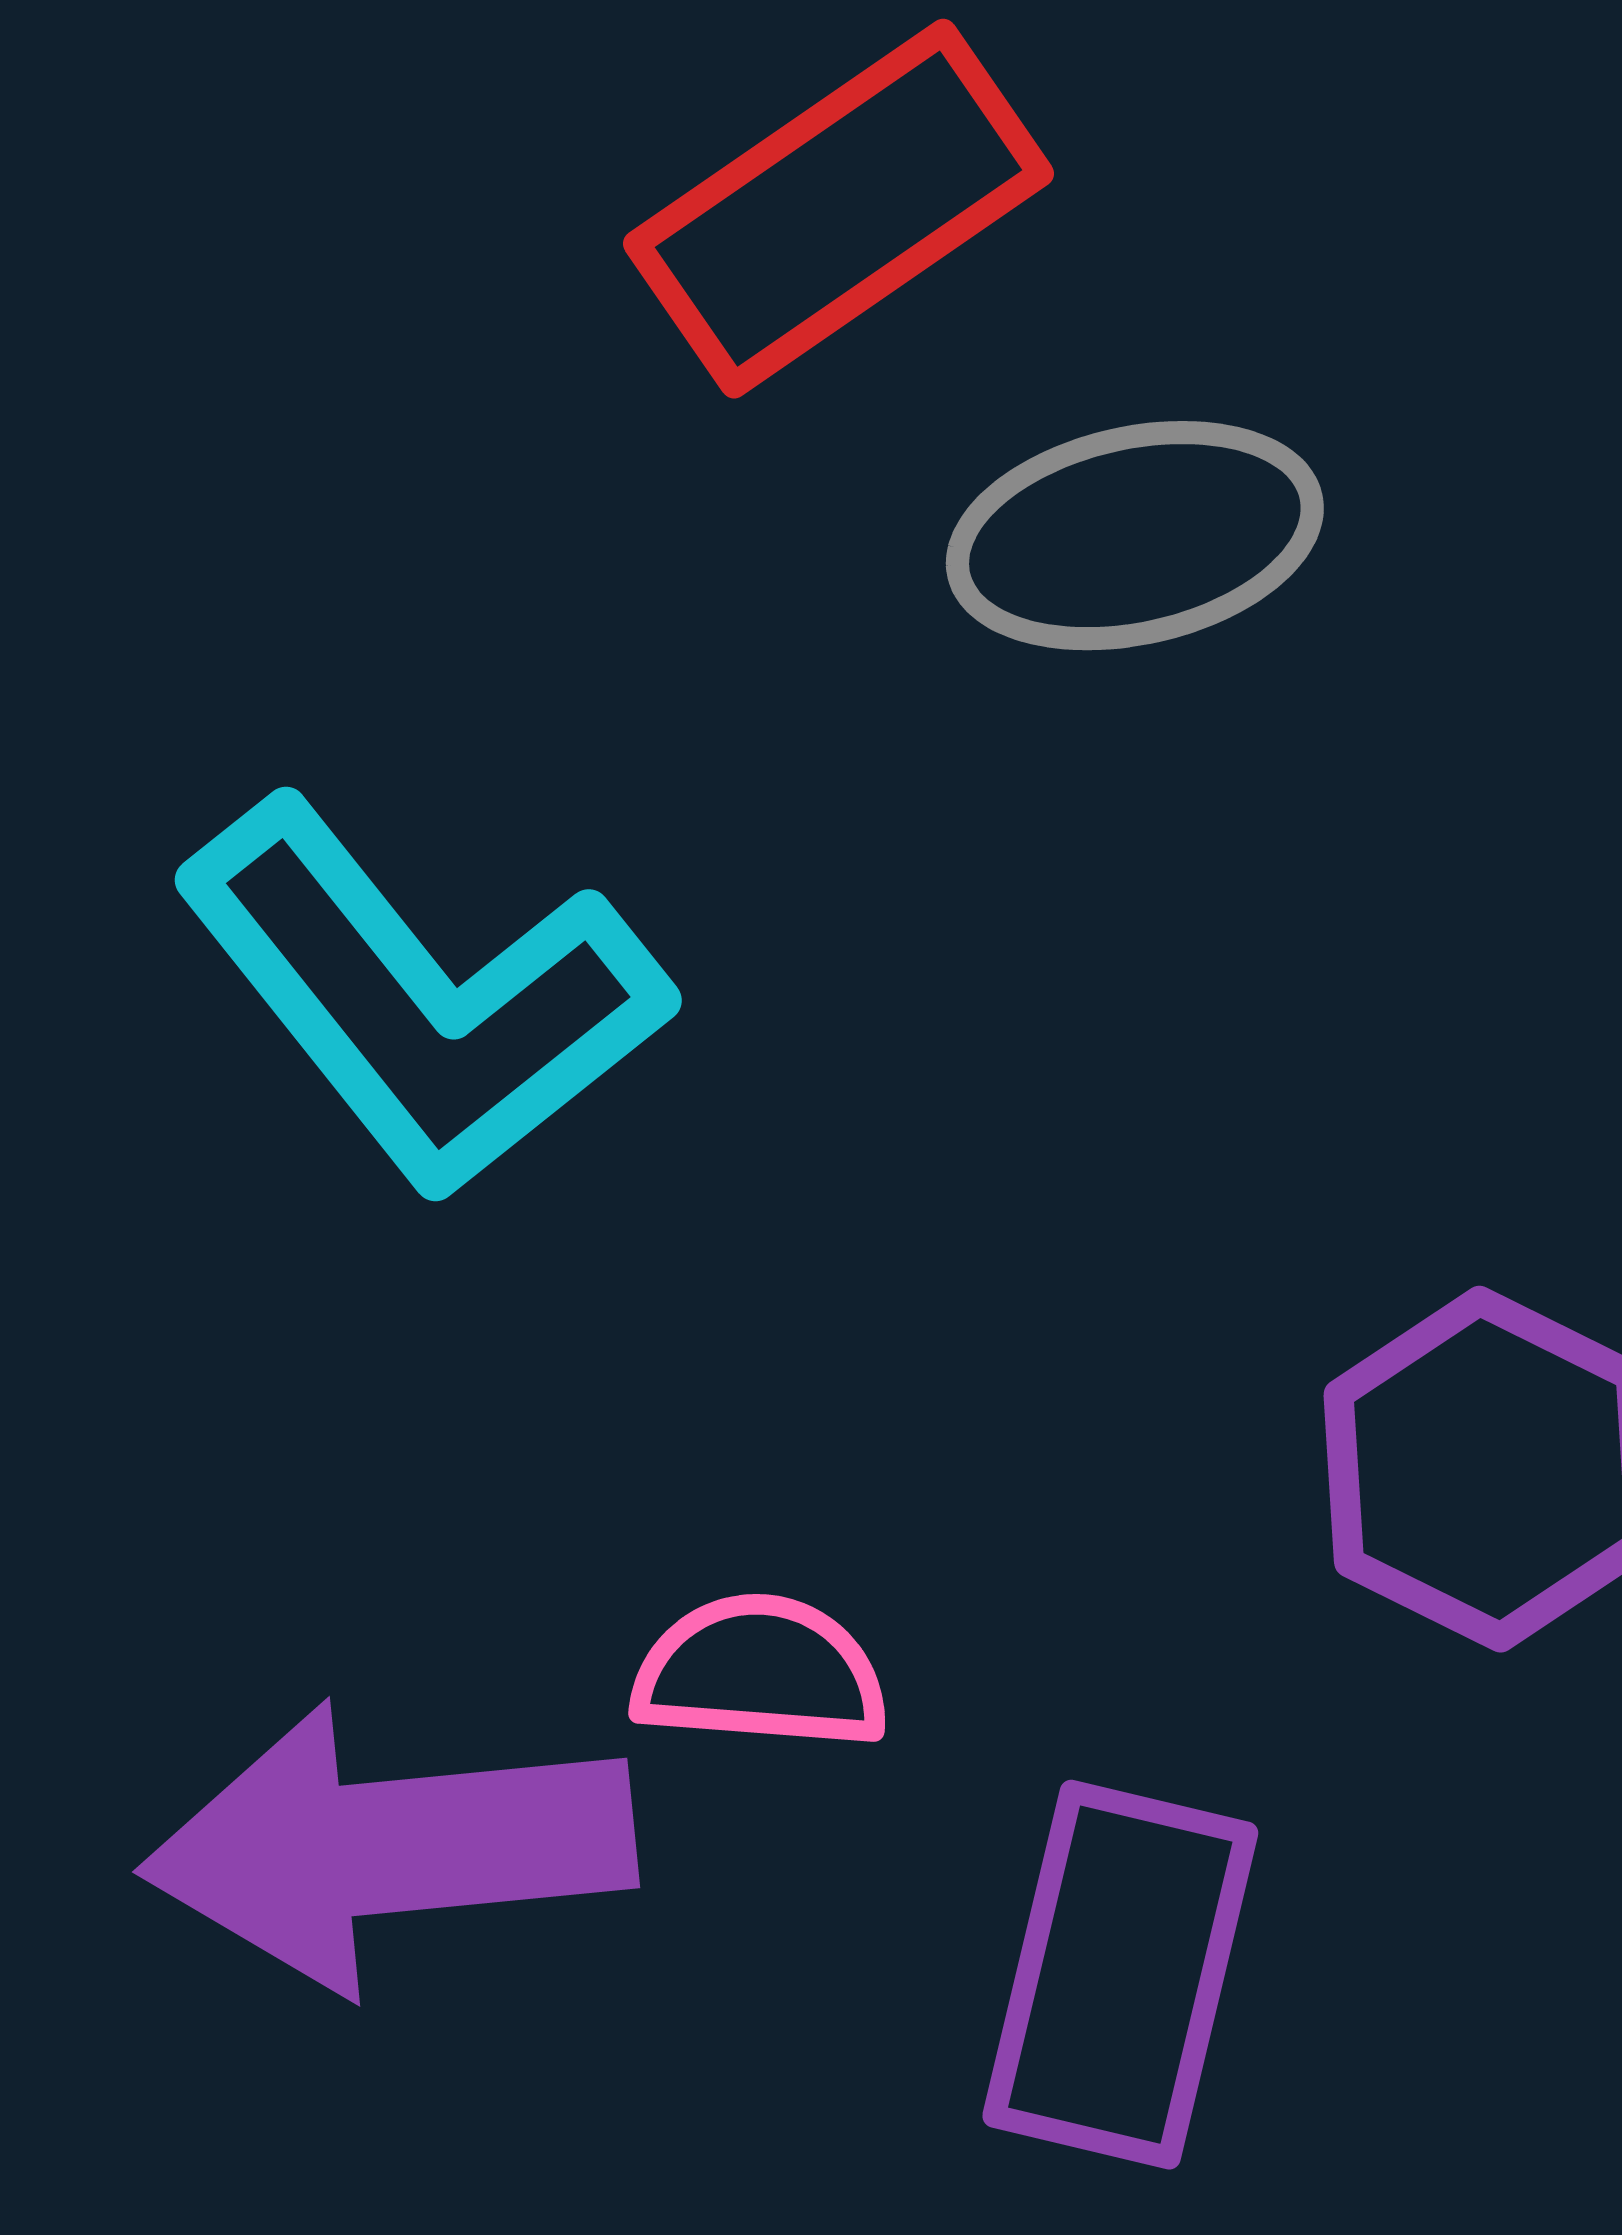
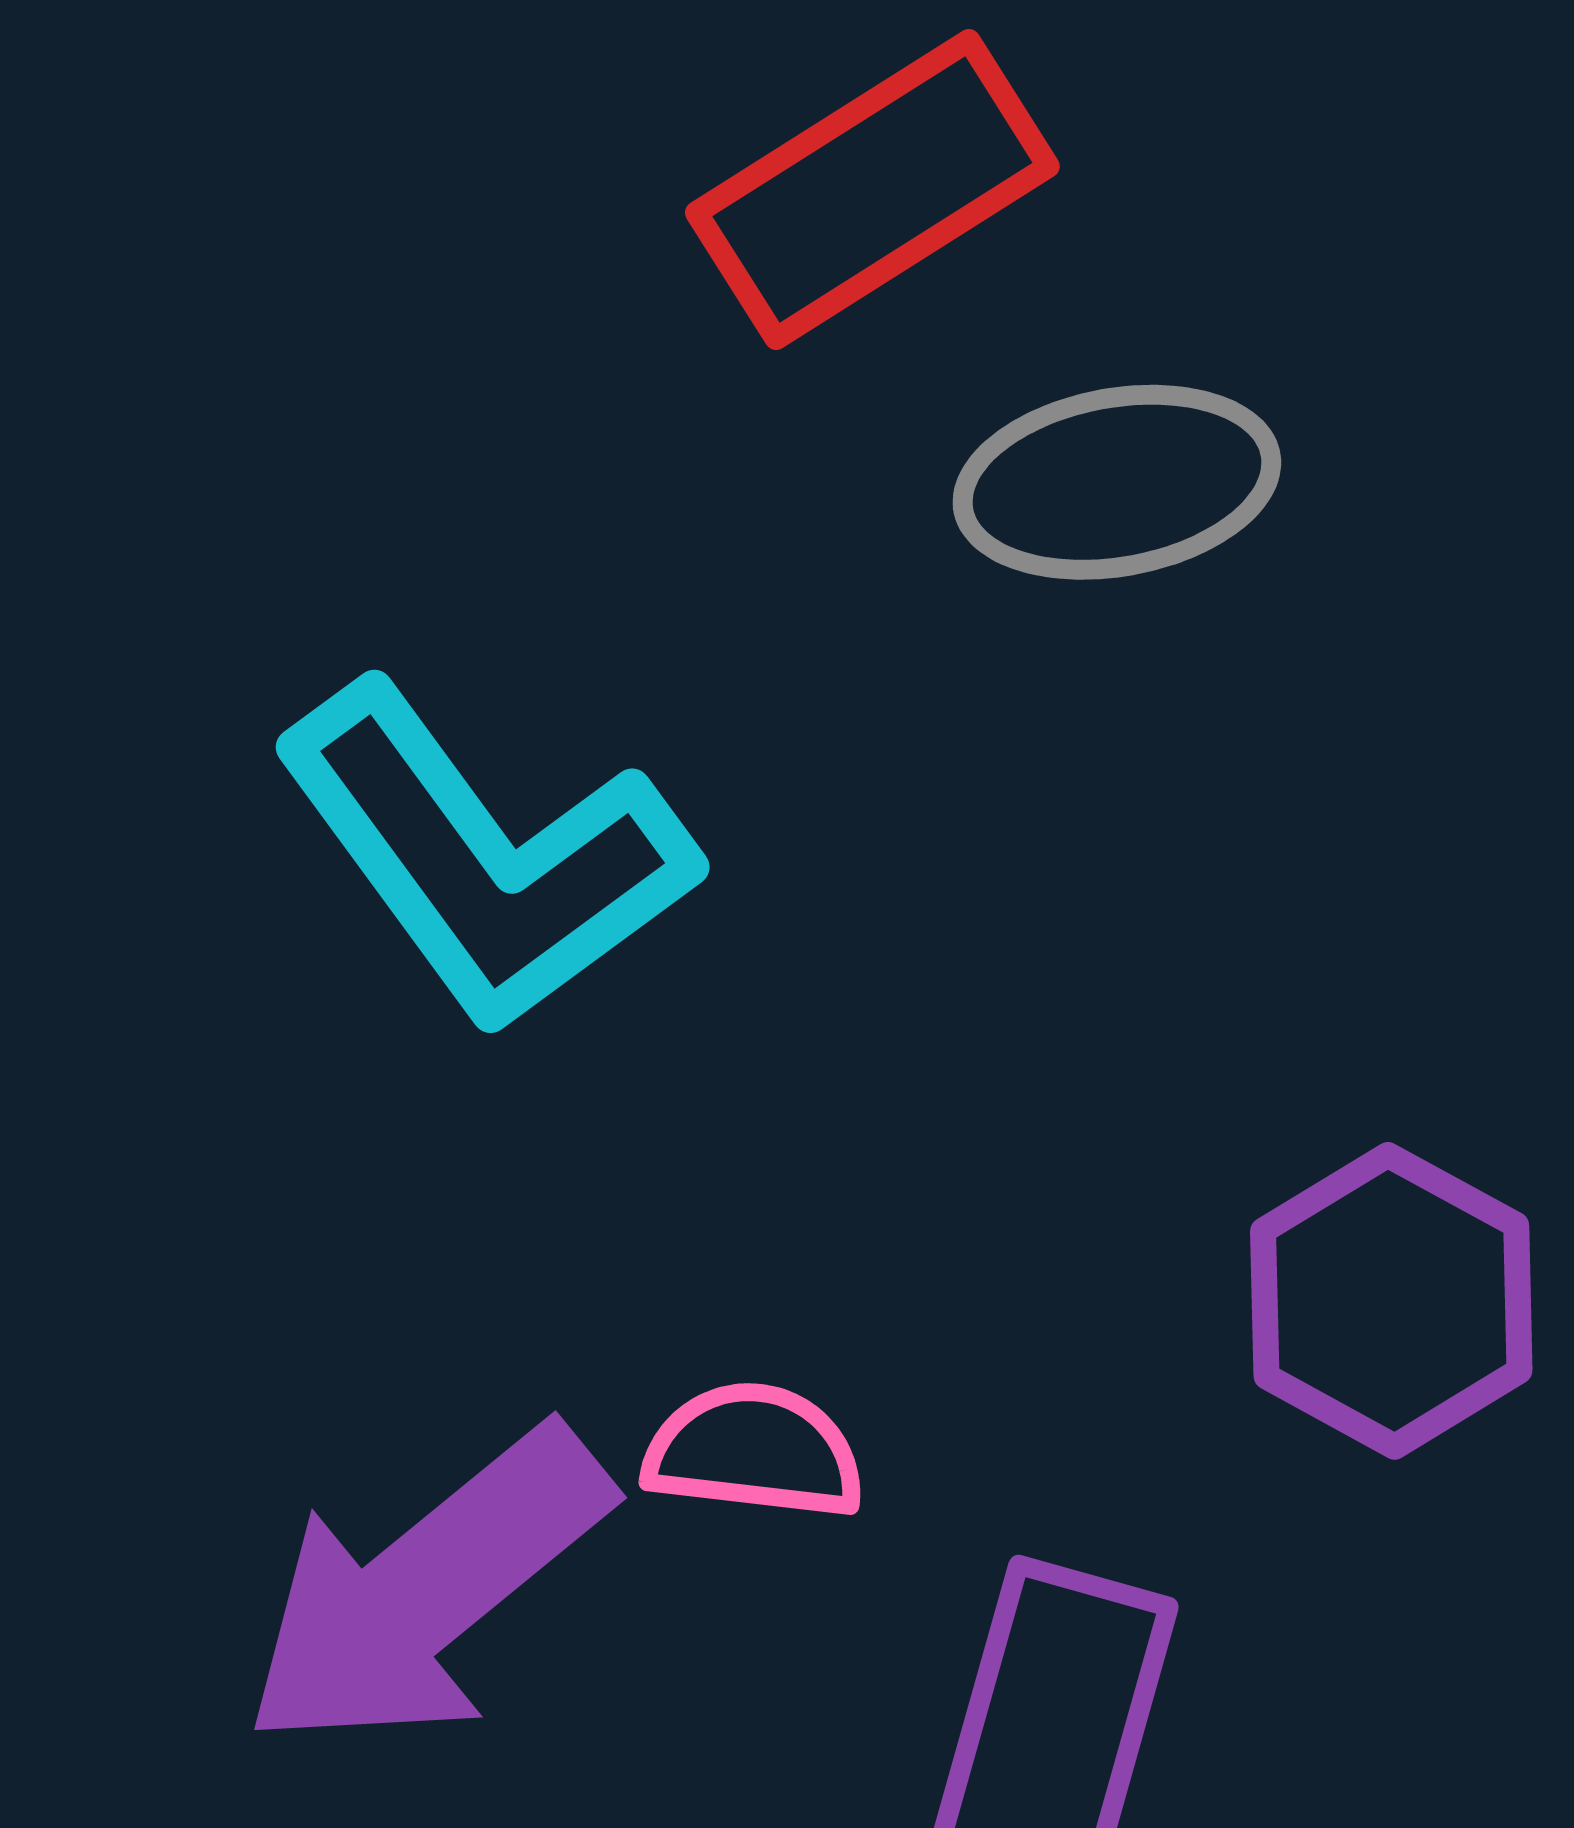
purple arrow: (388, 1847) -> (427, 1589), turned -36

